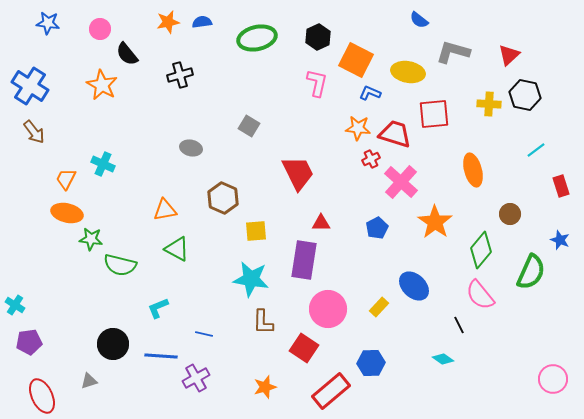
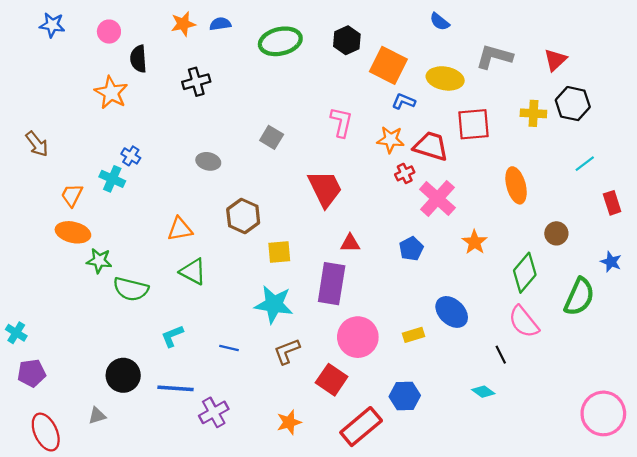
blue semicircle: (419, 20) -> (440, 22), moved
black semicircle: (127, 54) -> (138, 59), turned 35
pink L-shape: (317, 83) -> (341, 122), moved
blue cross: (30, 86) -> (131, 156), moved, size x0.5
orange star: (435, 222) -> (475, 242), size x0.7
yellow rectangle: (379, 307) -> (413, 335), turned 30
brown L-shape: (263, 322) -> (287, 351), turned 68
blue line: (204, 334) -> (229, 348), moved
pink circle: (553, 379) -> (603, 413), size x1.4

